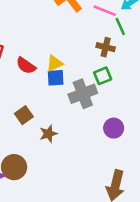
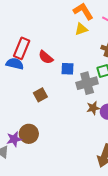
yellow triangle: (55, 63) -> (81, 29), moved
brown star: (48, 134) -> (93, 108), moved

